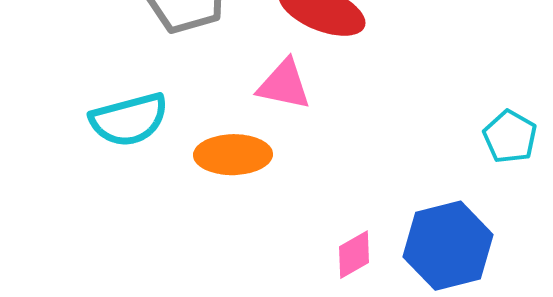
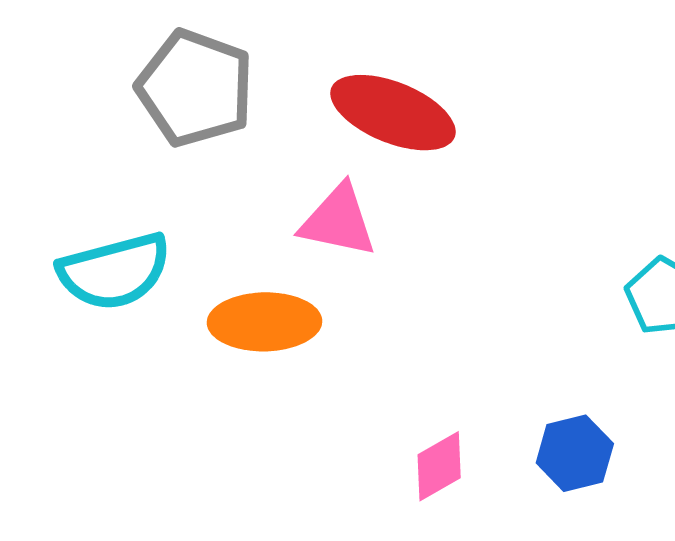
blue hexagon: (448, 246) -> (575, 453), size x0.6

